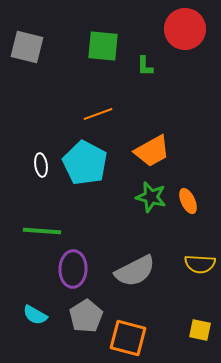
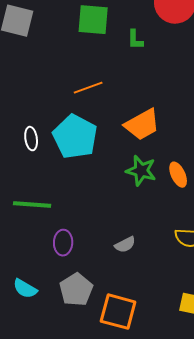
purple ellipse: (73, 269) -> (63, 243), size x0.7
gray semicircle: (135, 271) -> (125, 245), size x0.5

